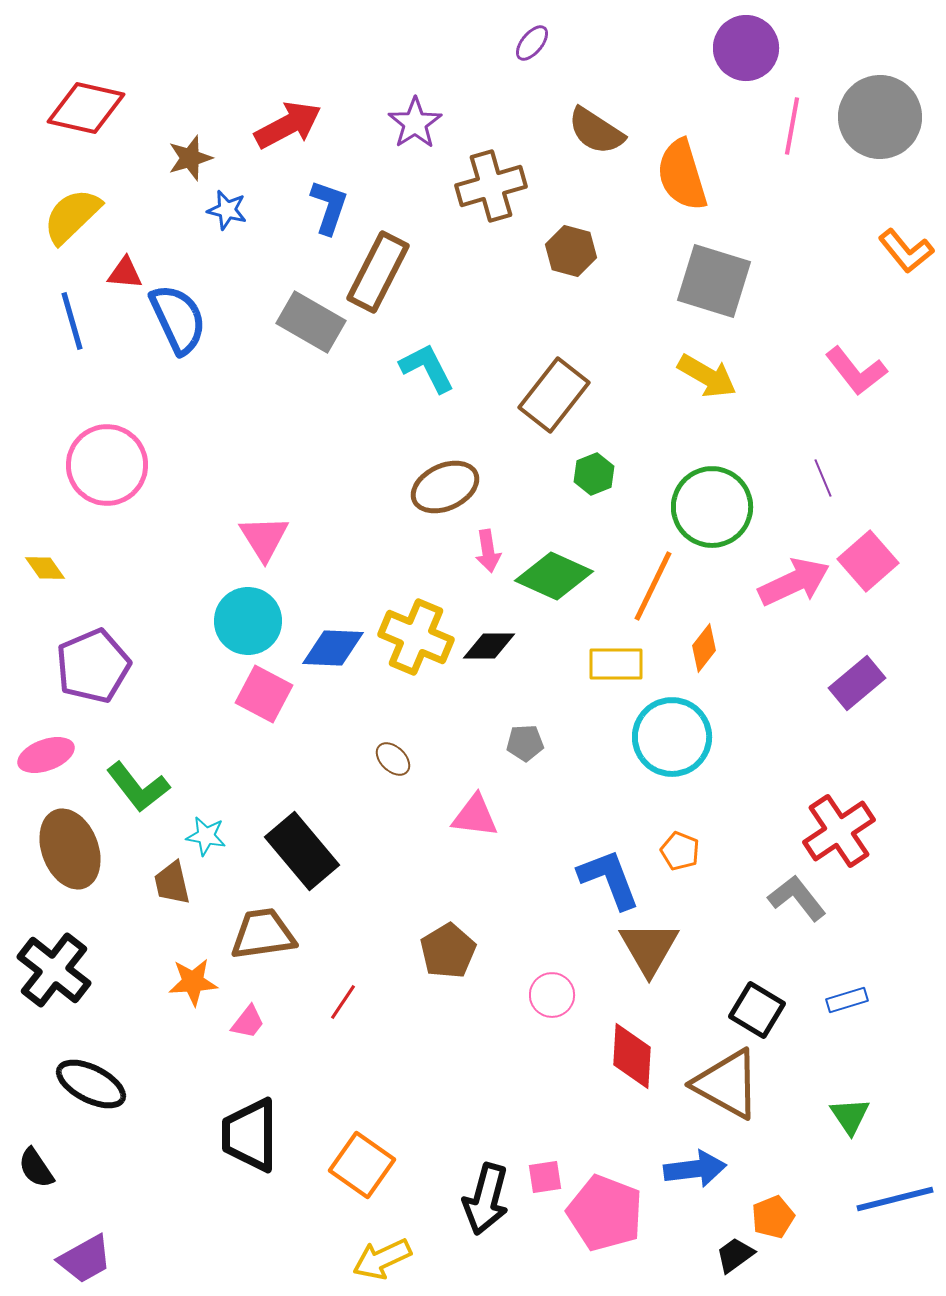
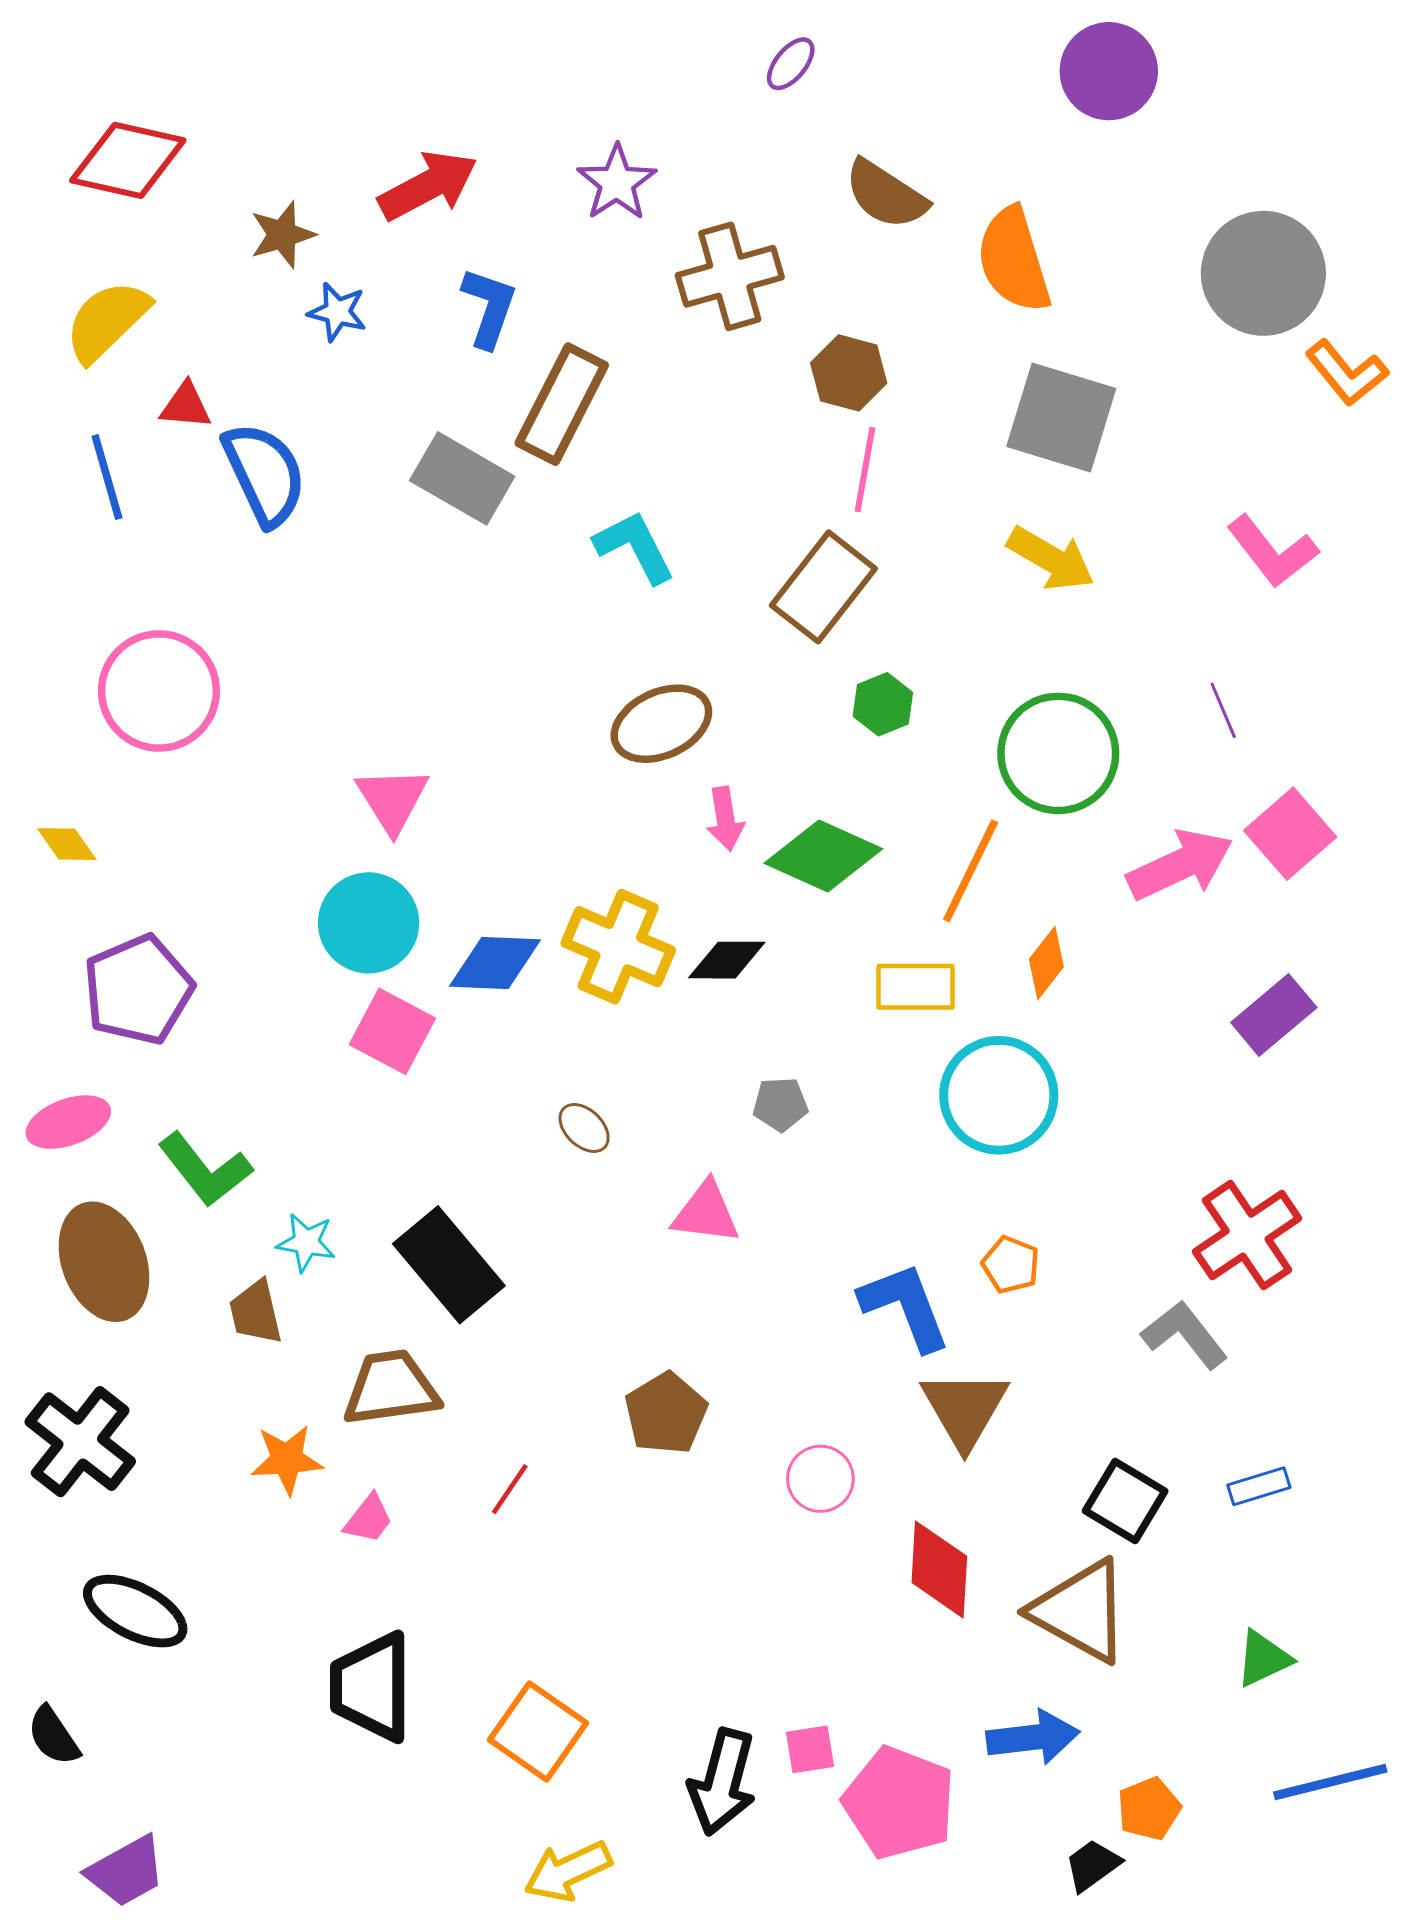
gray circle: (880, 117) -> (1263, 273), moved
pink line: (792, 126) -> (865, 470), moved
green triangle: (850, 1116) -> (1263, 1659), turned 39

